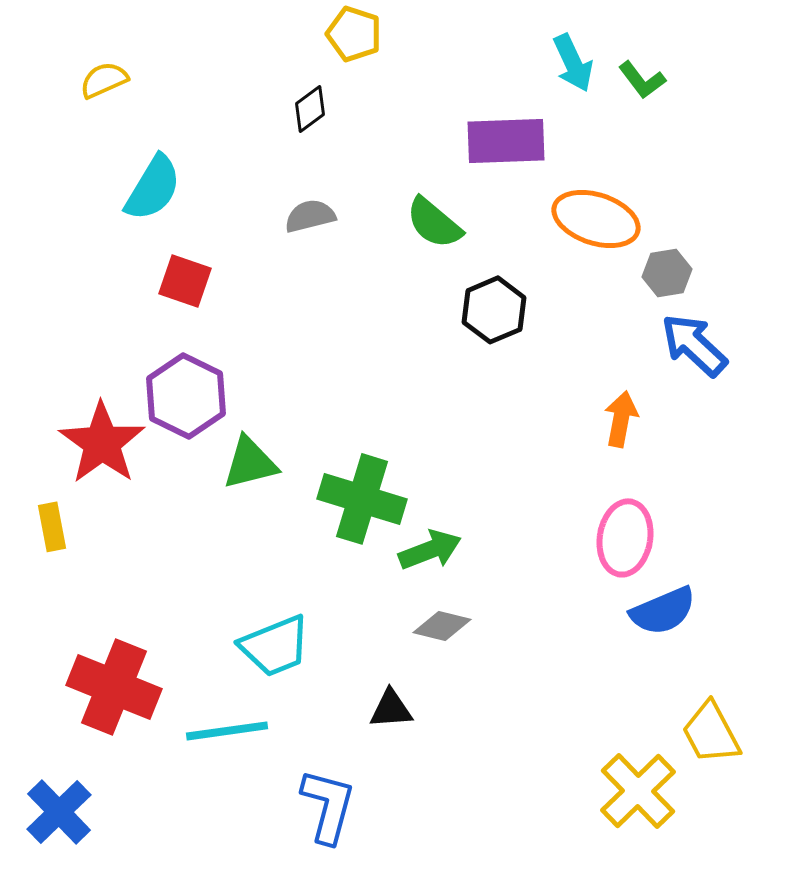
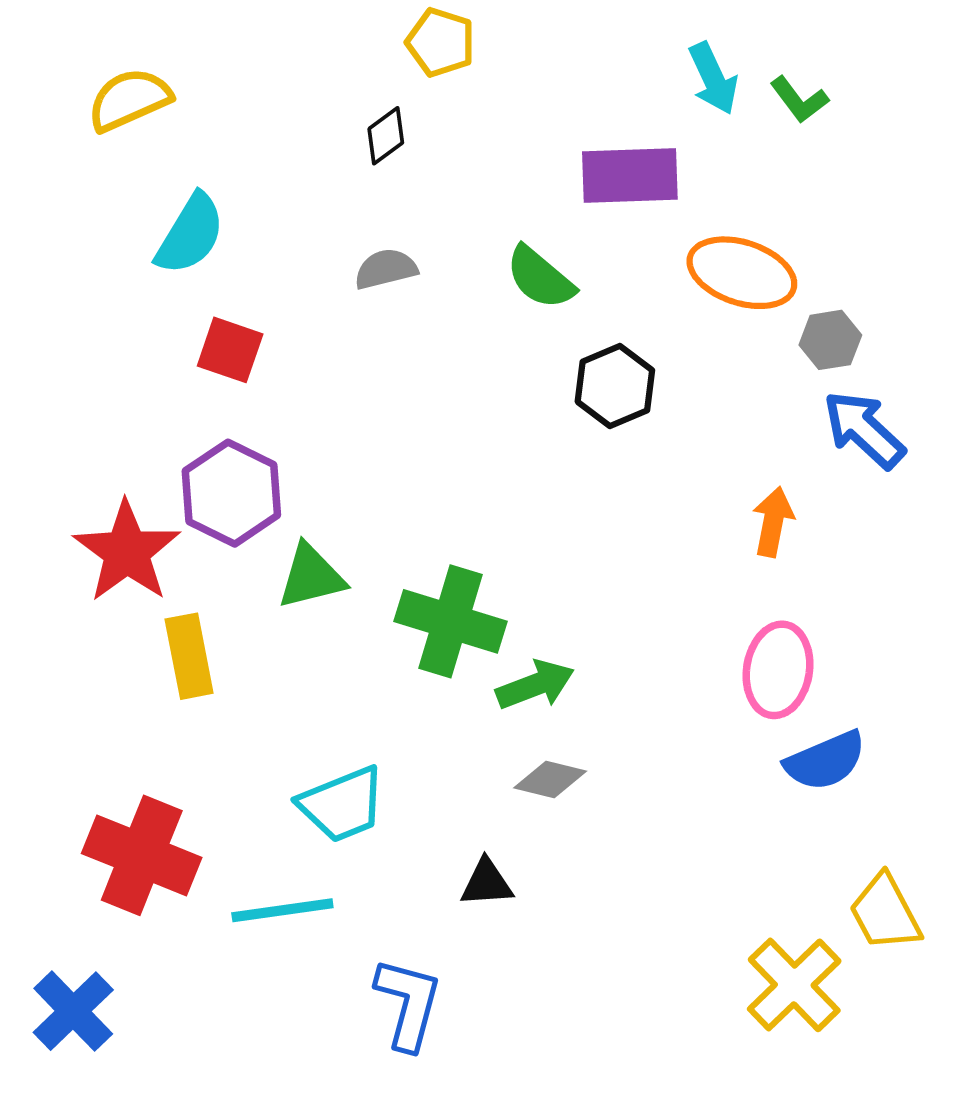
yellow semicircle: (104, 80) -> (129, 100), size x1.4
yellow rectangle: (52, 527) -> (189, 656), moved, size x1.4

